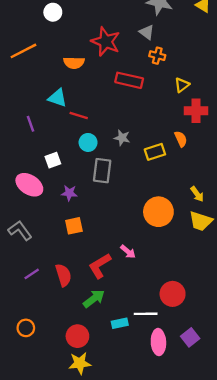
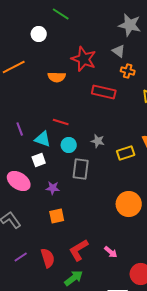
cyan triangle: (58, 98) -> (43, 139), moved
pink arrow: (128, 252) -> (111, 252), moved

